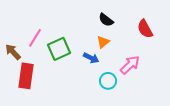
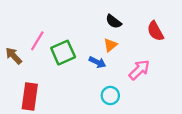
red rectangle: (26, 76) -> (30, 97), moved
cyan circle: (108, 81) -> (110, 96), moved

